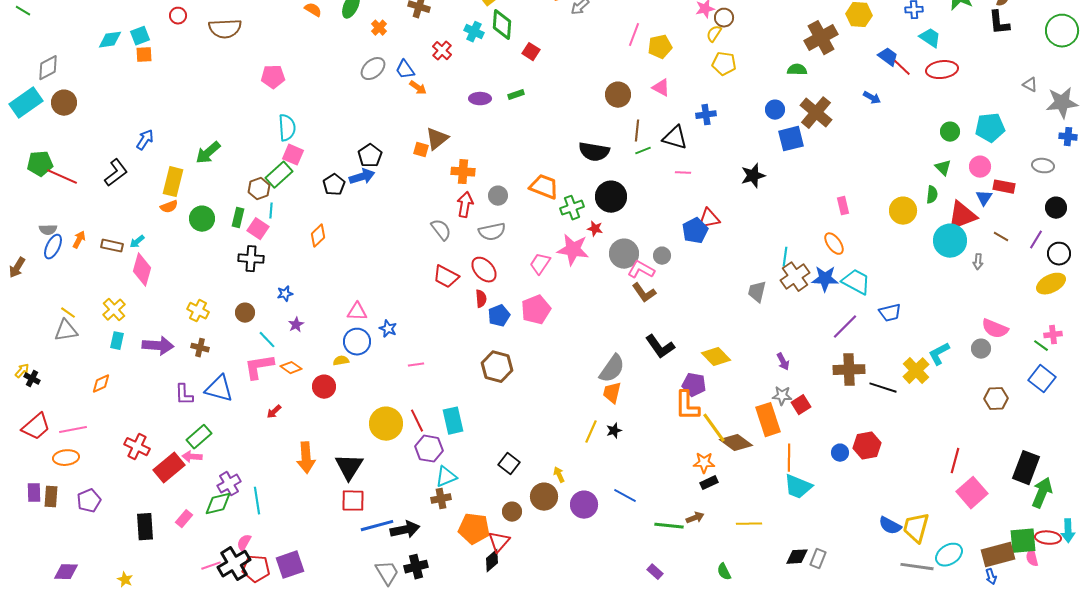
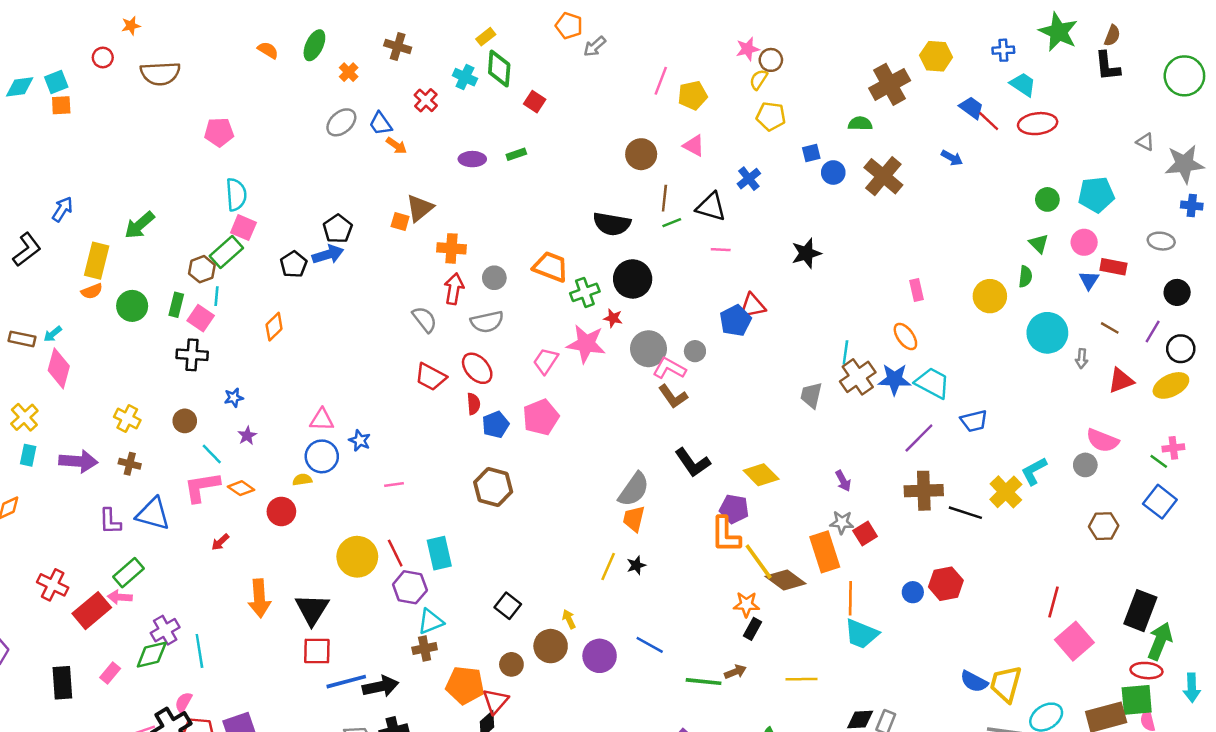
blue cross: (706, 115) -> (749, 179), turned -30
blue square: (791, 139) -> (811, 153), moved, size x0.6
red triangle: (962, 216) -> (1121, 381), moved, size x0.7
black rectangle: (709, 483) -> (752, 629), turned -36
red ellipse: (1048, 538) -> (1146, 671), moved

